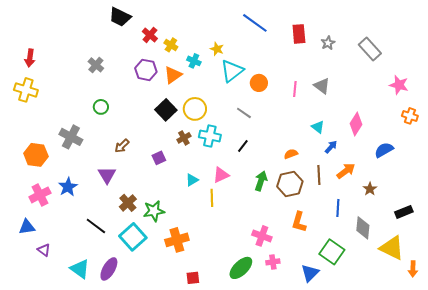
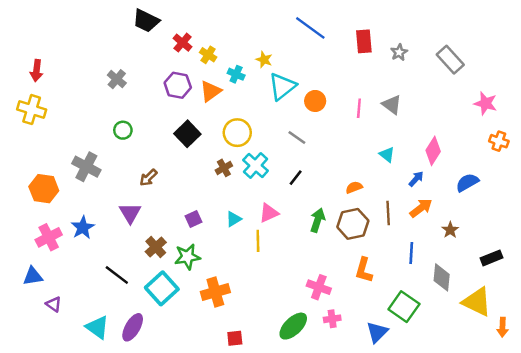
black square: (166, 110) -> (187, 134), moved
cyan cross: (210, 136) -> (256, 165), turned 30
blue arrow: (331, 147) -> (416, 179), moved
purple square: (159, 158) -> (193, 219), moved

